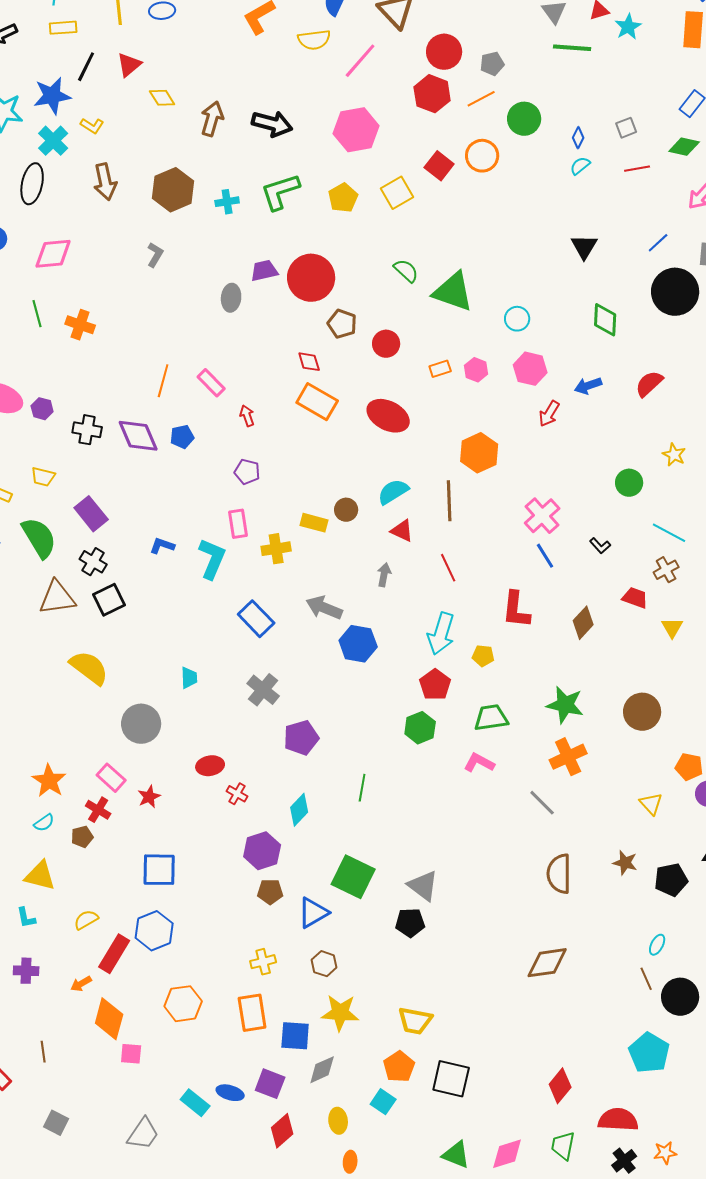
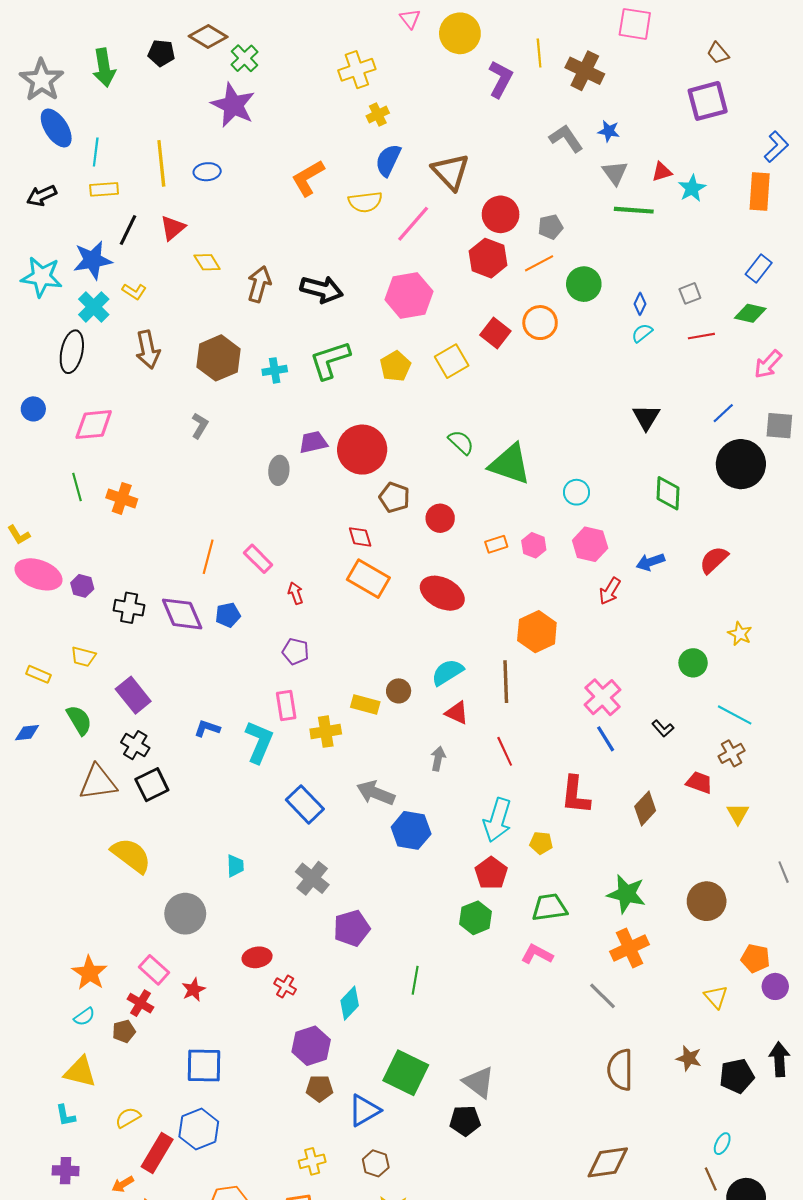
green semicircle: (39, 538) -> (79, 720), size x0.7

